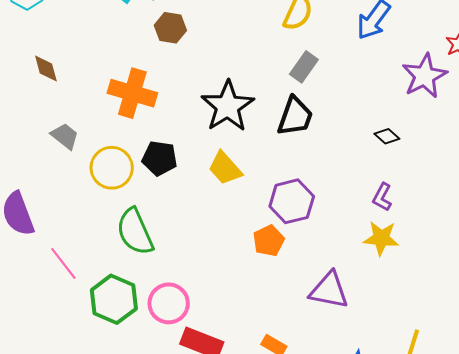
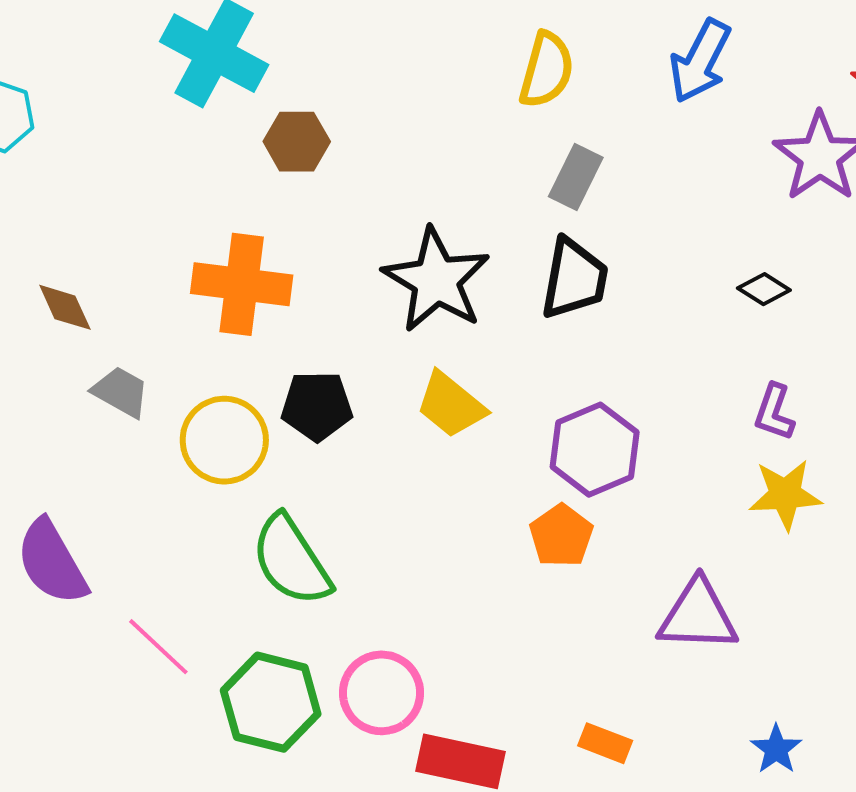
brown diamond: (46, 69) -> (65, 307), moved

